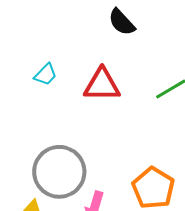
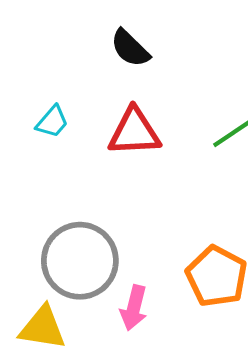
black semicircle: (122, 22) -> (130, 48), moved

